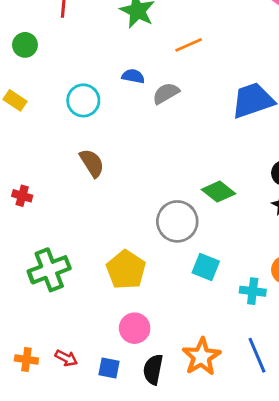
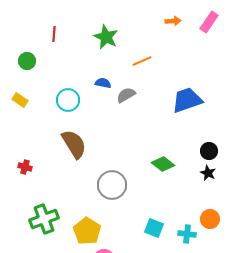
brown semicircle: (92, 163) -> (74, 144), size x1.4
gray circle: (177, 221) -> (112, 185), moved
cyan square: (206, 267) -> (154, 228), moved
yellow pentagon: (126, 270) -> (87, 231), moved

